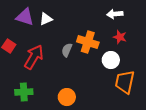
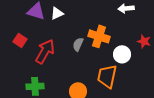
red star: (120, 37) -> (144, 41), moved
orange trapezoid: (125, 82) -> (107, 76), moved

